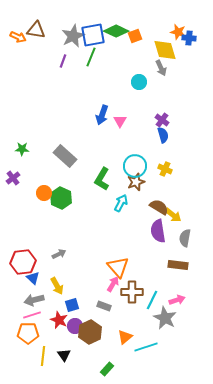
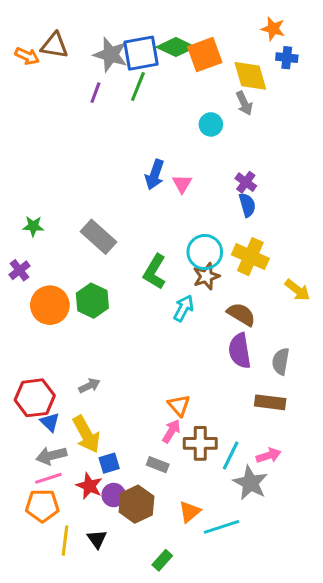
orange star: (178, 32) -> (273, 29), moved
gray star: (73, 36) -> (111, 55), turned -30
orange square: (135, 36) -> (205, 55), size x1.6
yellow cross: (165, 169) -> (250, 257), size x1.6
orange circle: (44, 193) -> (50, 305), moved, size x1.6
yellow arrow: (173, 215) -> (297, 290), moved
orange triangle: (118, 267) -> (179, 405), size x0.7
yellow arrow: (57, 286) -> (86, 434), size x1.4

